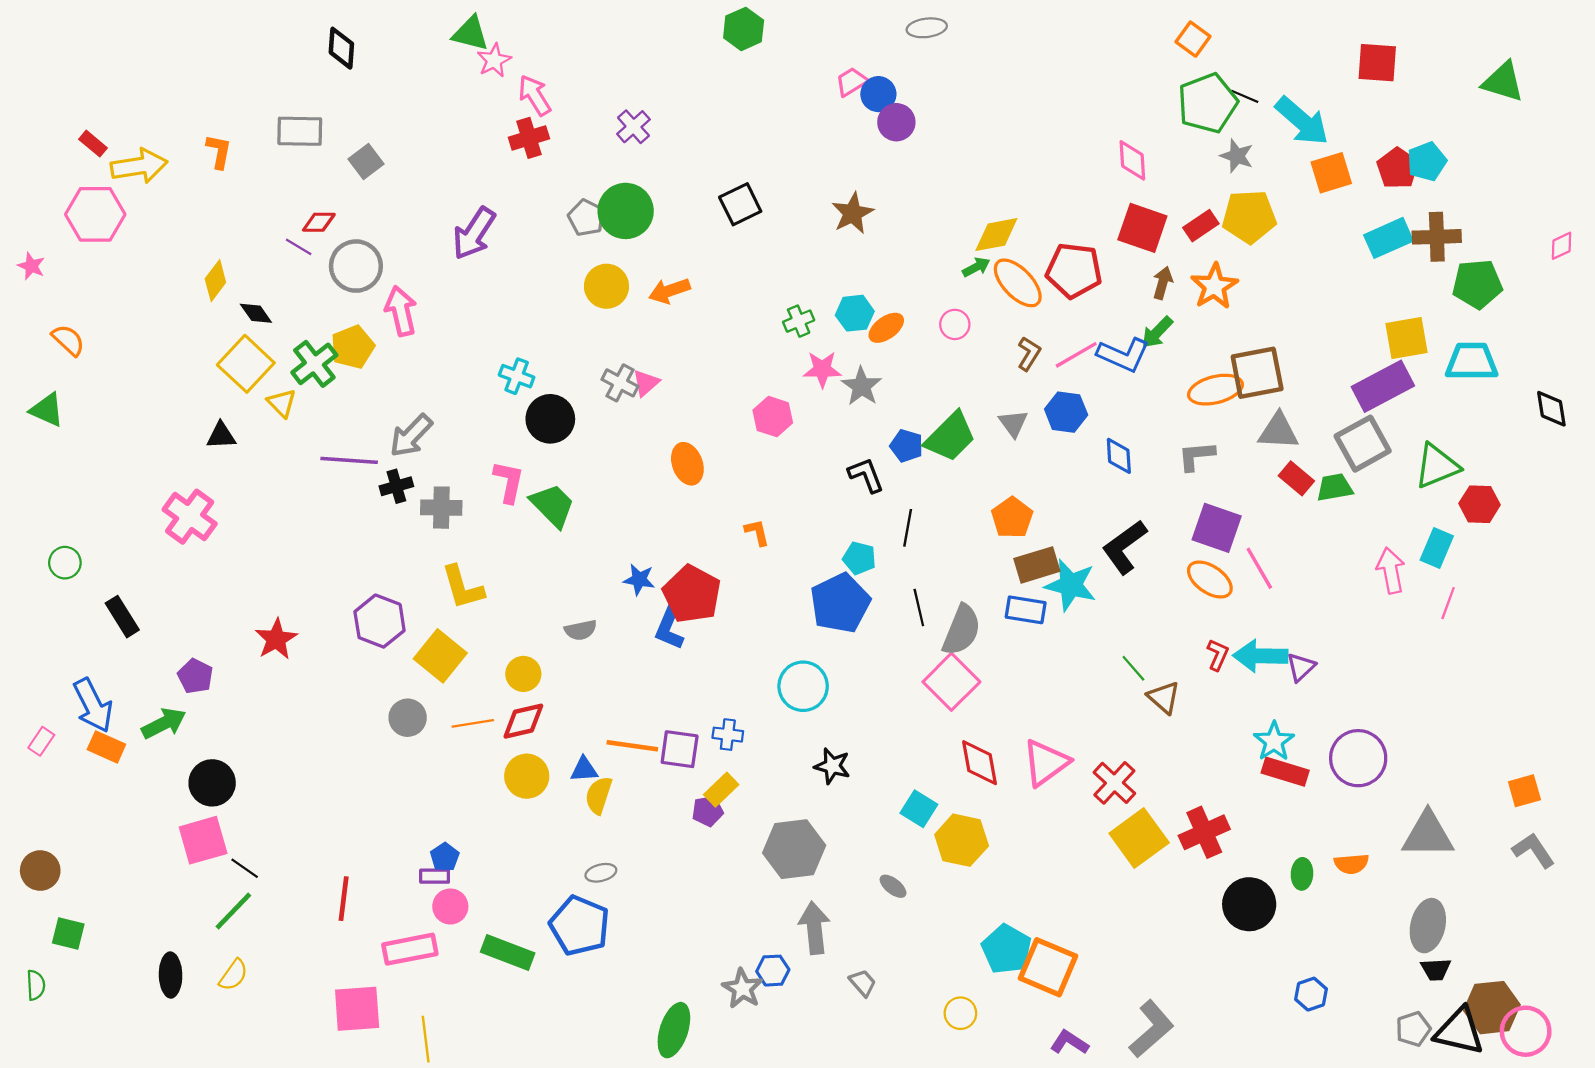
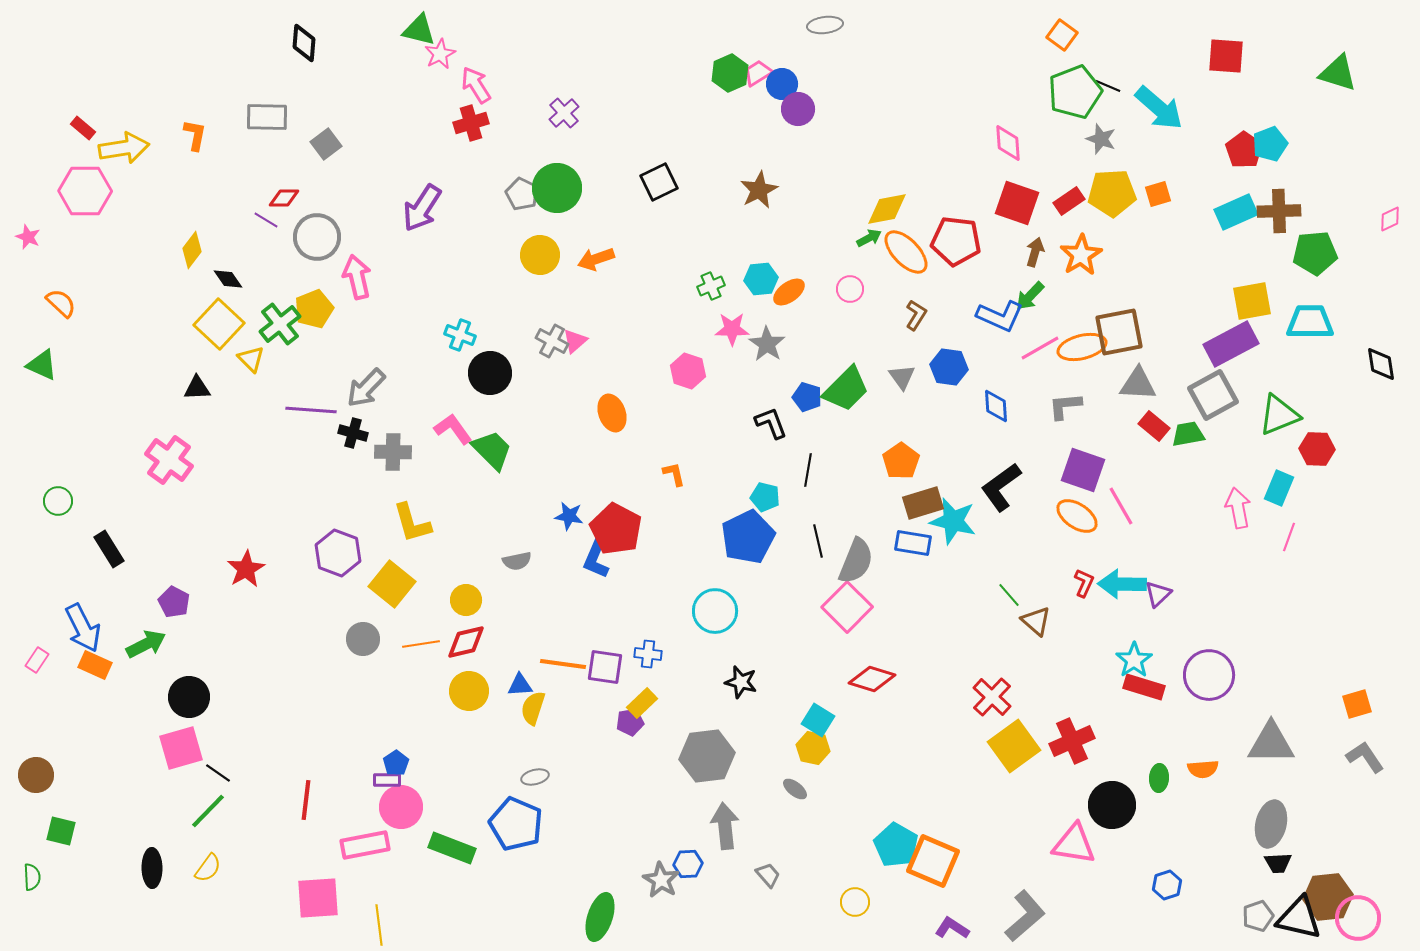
green hexagon: (744, 29) -> (730, 73), moved
orange square: (1331, 173) -> (1158, 194), moved, size x0.7
pink line: (1076, 355) -> (1040, 348), moved
pink L-shape: (509, 482) -> (453, 429), turned -48
black cross: (396, 486) -> (353, 433), turned 32
red diamond: (980, 763) -> (872, 679), turned -63
pink triangle: (1046, 763) -> (1074, 844), moved, turned 45
yellow hexagon: (962, 840) -> (813, 748), moved, size x0.7
pink circle: (450, 906) -> (401, 807), size x1.4

